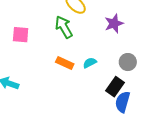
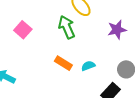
pink square: (21, 35) -> (23, 30), turned 30

